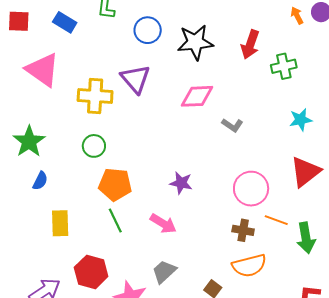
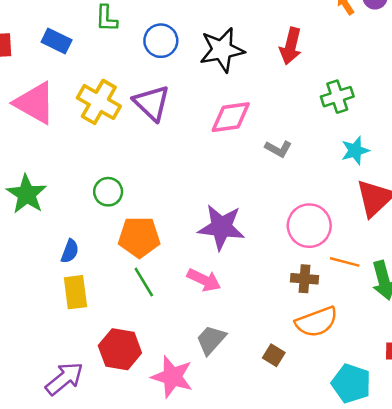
green cross: (284, 66) -> (337, 97), moved
yellow cross: (95, 96) -> (99, 102), moved, turned 32
cyan star: (301, 120) -> (355, 151), moved
blue semicircle: (40, 181) -> (70, 251), moved
purple star: (181, 183) -> (221, 227), size x1.6

